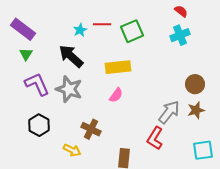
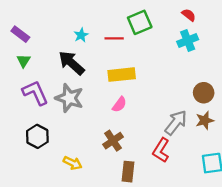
red line: (102, 24) -> (114, 38), moved
purple rectangle: (23, 29) -> (20, 34), size x0.7
green square: (132, 31) -> (140, 22), moved
brown cross: (91, 129) -> (113, 141), moved, turned 30

